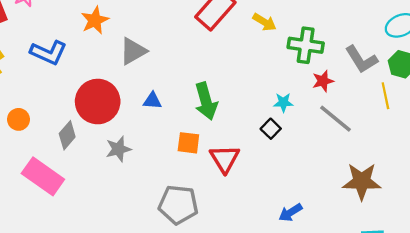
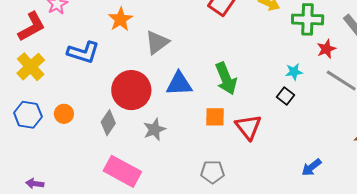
blue triangle: (152, 101) -> (179, 84), size x1.6
pink rectangle: (43, 176) -> (122, 171), moved
gray pentagon: (178, 205) -> (212, 172), size x0.7

